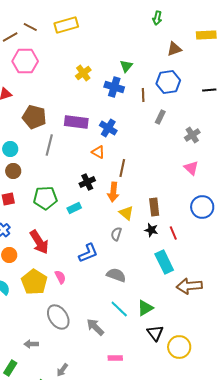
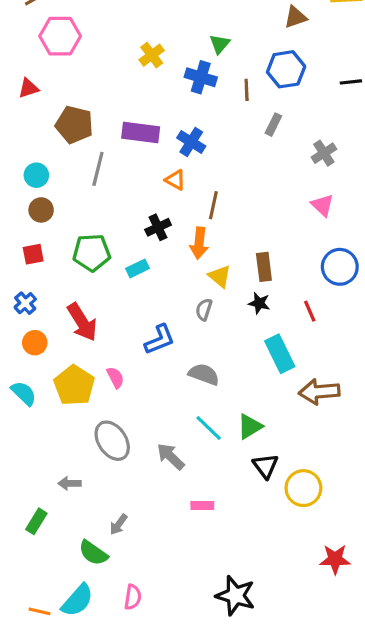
red line: (173, 233) -> (310, 311), moved

